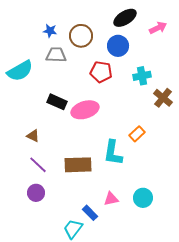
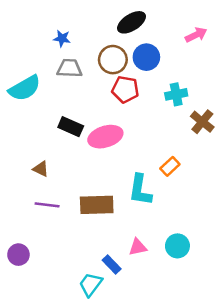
black ellipse: (125, 18) -> (131, 22), moved
brown circle: (81, 36) -> (113, 60), moved
purple line: (38, 165) -> (47, 205), turned -36
purple circle: (36, 193) -> (18, 255), moved

